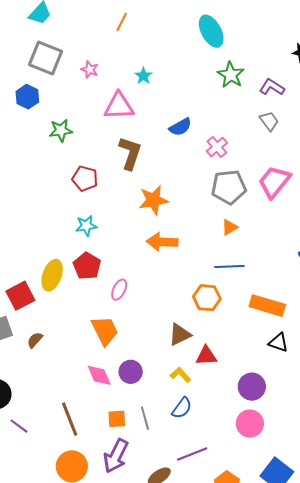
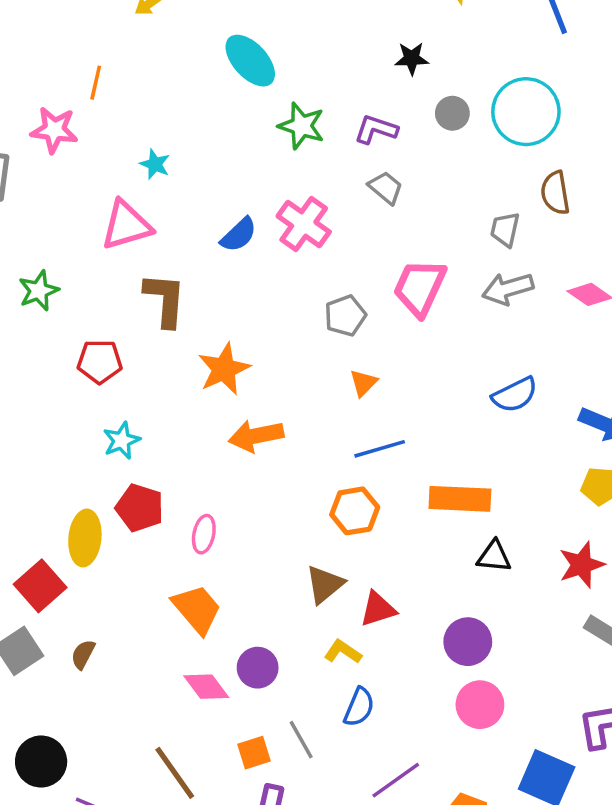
pink star: (90, 70) -> (54, 130), moved, size x1.5
pink cross: (217, 147) -> (304, 224), moved, size x1.4
gray pentagon: (229, 187) -> (345, 316), size x0.7

